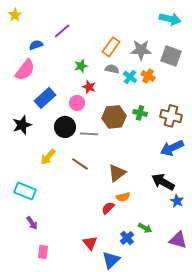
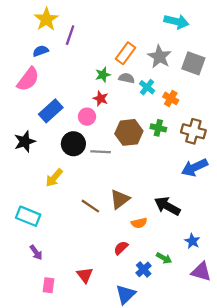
yellow star: (15, 15) -> (46, 19), moved, size x1.5
cyan arrow: (170, 19) -> (176, 22), moved
purple line: (62, 31) -> (70, 35), turned -30
gray star: (141, 50) -> (159, 57), turned 30
green star: (81, 66) -> (103, 75), moved
orange cross: (148, 76) -> (171, 98), moved
brown line: (80, 164) -> (90, 206), moved
brown triangle: (117, 173) -> (120, 199), moved
black arrow: (163, 182) -> (167, 206), moved
blue star: (177, 201) -> (192, 241), moved
red semicircle: (108, 208) -> (121, 248), moved
red triangle: (90, 243) -> (85, 275), moved

